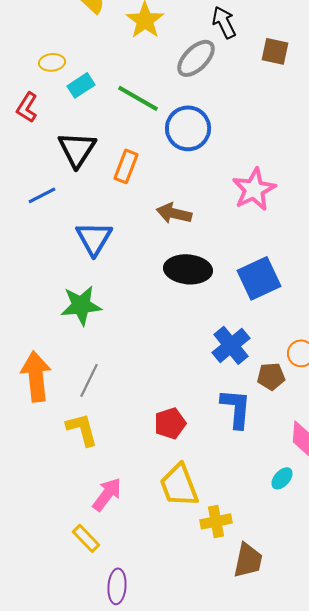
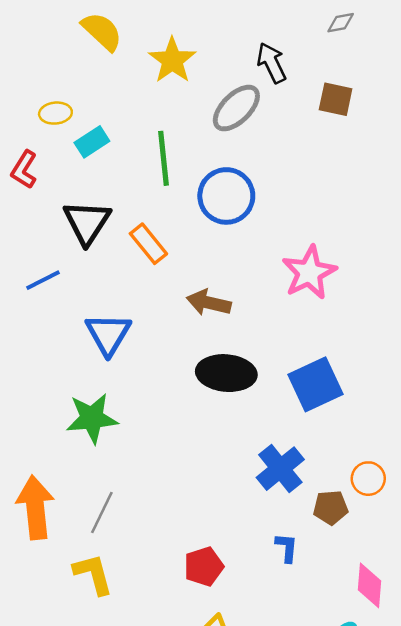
green line: (138, 98) -> (164, 158), turned 54
orange rectangle: (126, 166) -> (148, 244), turned -60
blue L-shape: (236, 408) -> (287, 548), size x0.6

